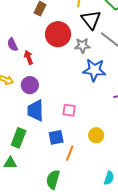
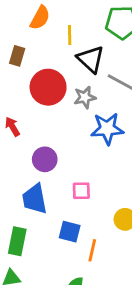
purple circle: (30, 85) -> (45, 159), moved
blue square: (56, 137) -> (70, 232), turned 35

